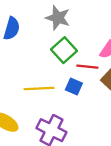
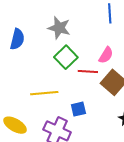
blue square: (74, 86) -> (78, 109), moved, turned -35

